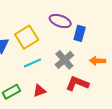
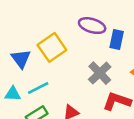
cyan line: (33, 63) -> (38, 88), moved

